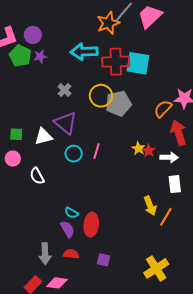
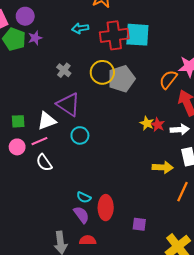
cyan arrow: (84, 52) -> (80, 28), size x0.6
pink line: (96, 151) -> (39, 141), moved, turned 56
yellow arrow: (150, 206) -> (163, 167), moved, turned -60
purple square: (104, 260) -> (139, 224), moved

